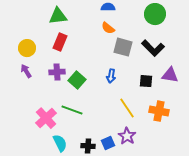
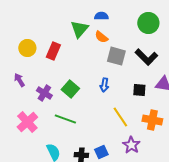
green triangle: (58, 16) -> (79, 29), moved, turned -42
yellow circle: (27, 48) -> (27, 48), moved
purple cross: (57, 72) -> (44, 93), moved, turned 35
pink cross: (46, 118) -> (27, 122), moved
purple star: (127, 136) -> (131, 145), moved

